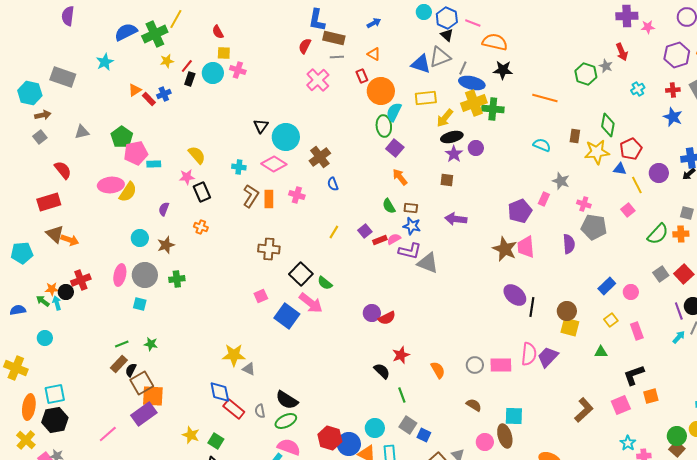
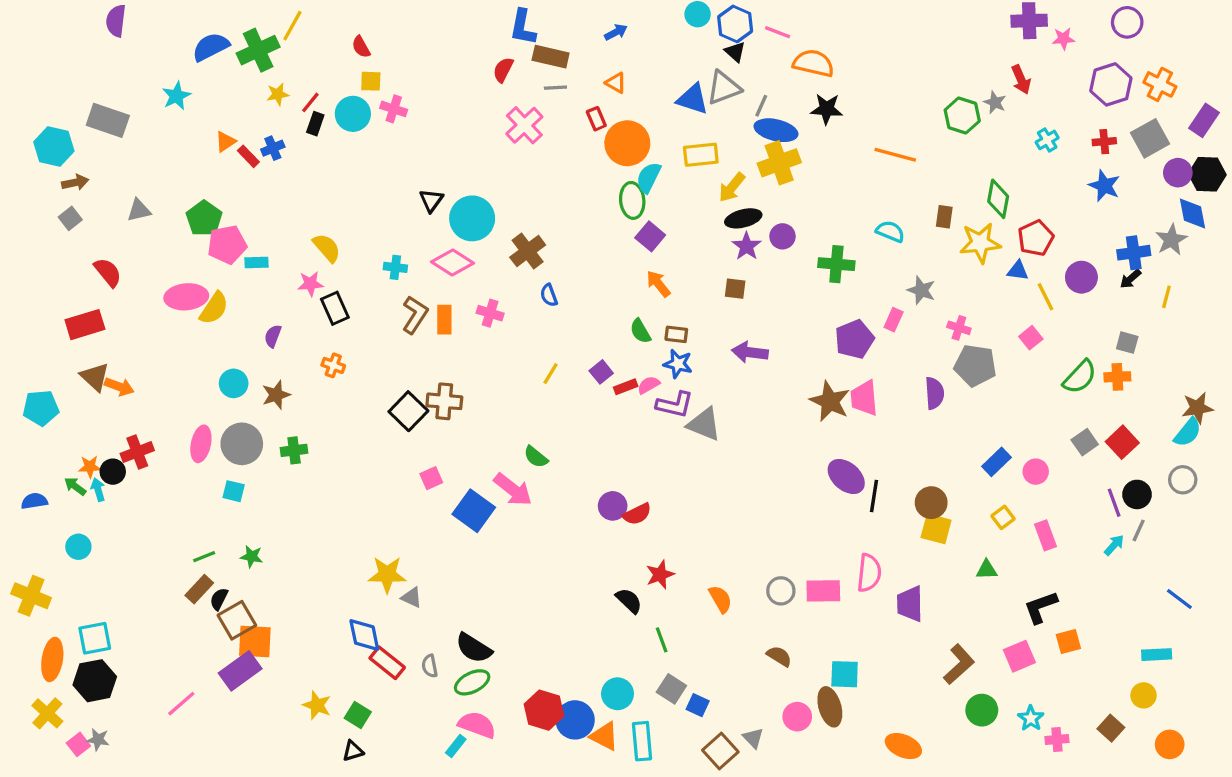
green cross: (493, 109) -> (836, 264), moved
black square: (301, 274) -> (408, 411), moved
purple trapezoid: (548, 357) -> (910, 604), moved, turned -45
green circle: (677, 436) -> (982, 710), moved

